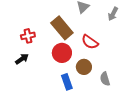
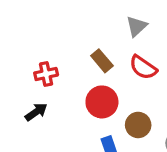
brown rectangle: (62, 28) -> (102, 61), size x0.6
red semicircle: (90, 42) -> (143, 67), moved

